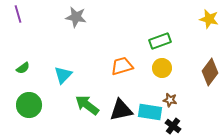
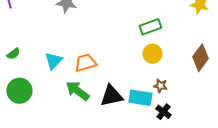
orange trapezoid: (122, 66) -> (85, 63), moved

